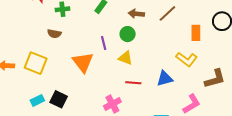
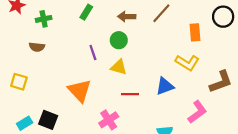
orange triangle: (83, 62) -> (80, 91), moved
yellow square: (36, 63) -> (19, 82), size x0.7

